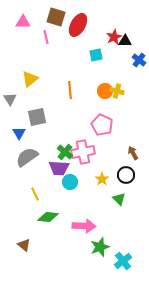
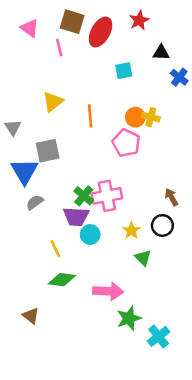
pink triangle: (23, 22) -> (30, 28), turned 35
red star: (114, 37) -> (139, 20), moved
yellow triangle: (30, 79) -> (53, 102), moved
pink pentagon: (102, 125) -> (126, 143), moved
blue triangle: (19, 133) -> (24, 171), size x1.6
gray semicircle: (27, 157) -> (35, 202), size x0.6
yellow line: (35, 194) -> (55, 249), moved
green triangle: (119, 199) -> (143, 258), moved

